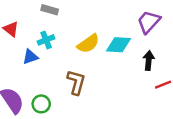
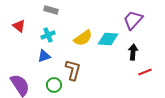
blue triangle: (30, 57) -> (44, 56), moved
green circle: (41, 104) -> (54, 85), moved

